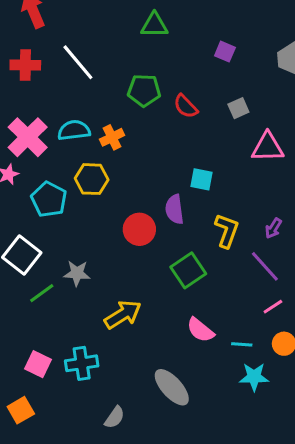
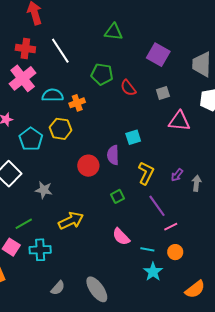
purple square: (225, 52) -> (158, 55), size x1.6
pink cross: (28, 137) -> (23, 78), moved
cyan square: (202, 179) -> (133, 137), turned -35
purple line: (265, 266) -> (157, 206), moved
green square: (188, 270) -> (118, 196), size x0.6
green line: (42, 293) -> (24, 224), moved
cyan star: (254, 377) -> (153, 272), turned 30
gray ellipse: (172, 387) -> (97, 289), moved

